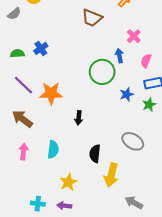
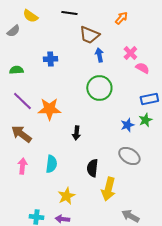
blue cross: (41, 48) -> (50, 59), moved, turned 32
blue arrow: (119, 56) -> (99, 55), moved
pink semicircle: (146, 61) -> (142, 68), moved, turned 96
blue star: (127, 94) -> (127, 125), moved

